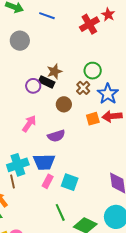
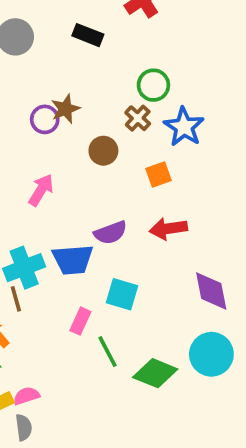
brown star: (54, 71) -> (65, 109), moved
black rectangle: (47, 82) -> (88, 35), moved
red arrow: (112, 116) -> (168, 229), moved
purple semicircle: (56, 136) -> (111, 233), moved
pink rectangle: (48, 181) -> (80, 321), moved

